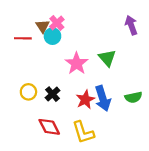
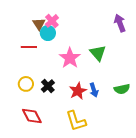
red line: (23, 38) -> (29, 47), moved
blue arrow: (103, 98) -> (94, 90), size x0.6
red diamond: (49, 127) -> (32, 116), moved

